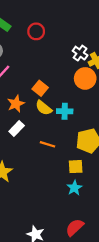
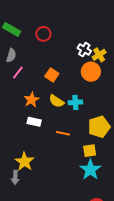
orange square: (40, 88) -> (52, 75), moved
white rectangle: (17, 129) -> (34, 122), turned 64
cyan star: (74, 188) -> (90, 170), size x1.5

